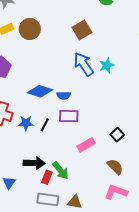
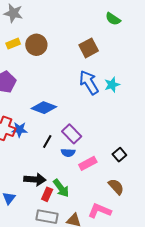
blue semicircle: (64, 95) -> (68, 153), moved
purple rectangle: (69, 116) -> (72, 134), turned 42
blue star: (26, 123) -> (20, 130), moved
pink L-shape: (116, 192) -> (100, 211), moved

